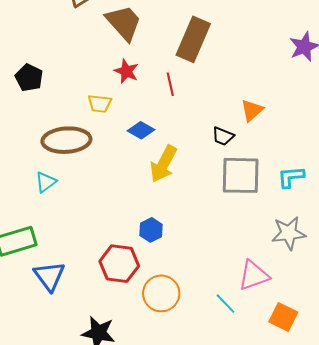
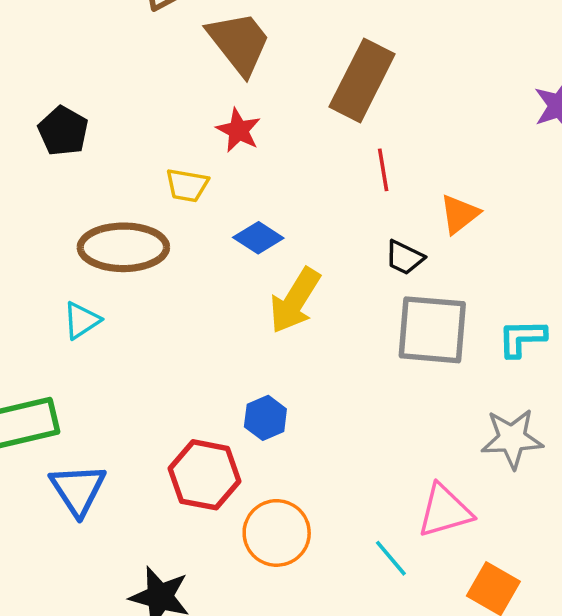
red line: (170, 84) -> (383, 170), moved

